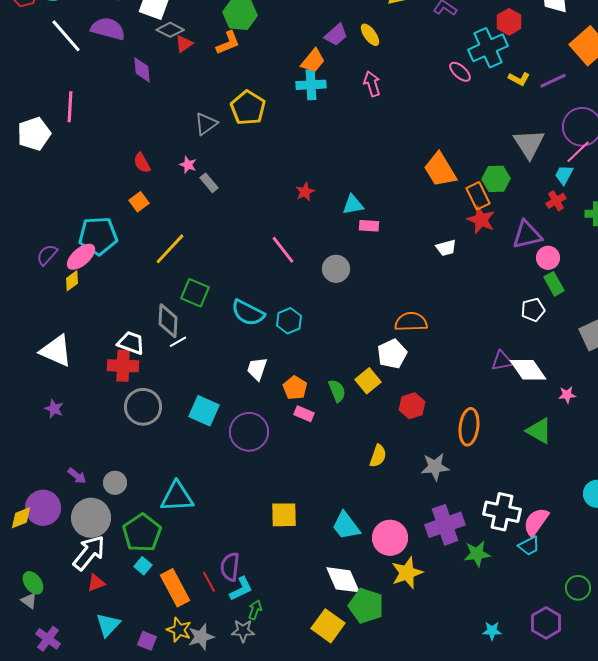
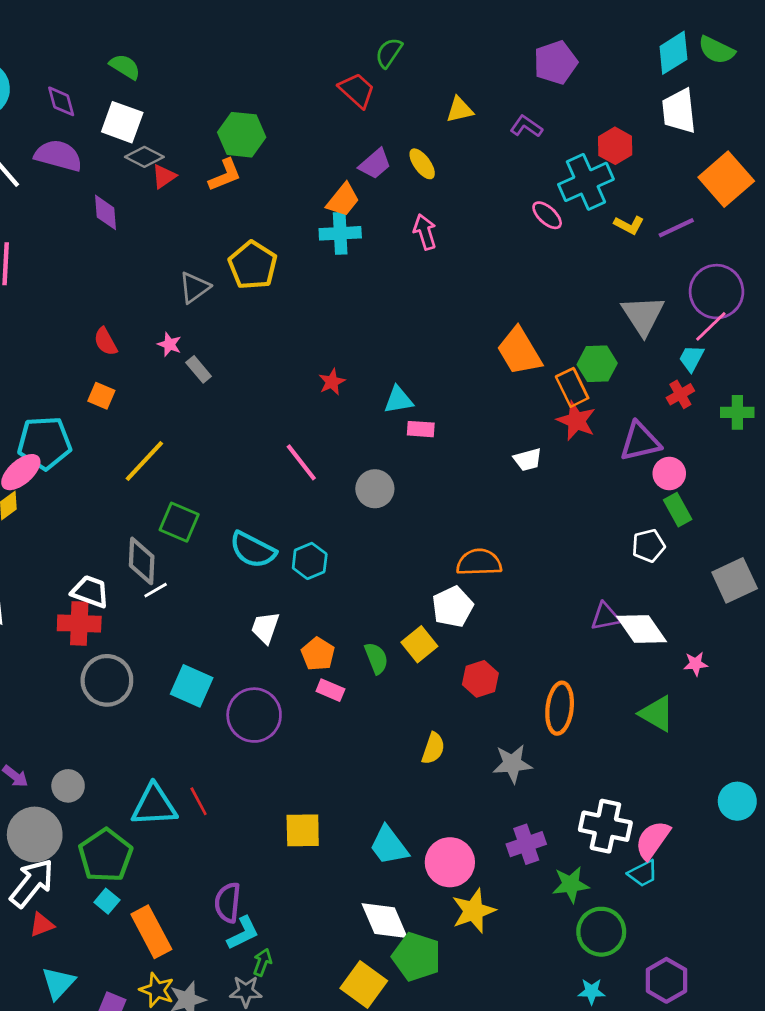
orange square: (139, 202) -> (101, 396), turned -30
purple cross: (445, 525) -> (526, 844), size x0.7
red line: (209, 582) -> (199, 801), moved
green circle: (578, 588) -> (601, 932), moved, size x1.4

